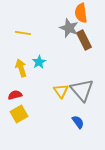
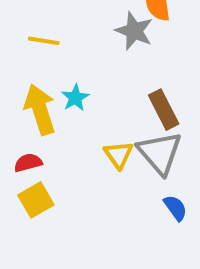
brown rectangle: (84, 40) -> (164, 110), moved
yellow arrow: (21, 68) -> (40, 110), size x1.4
blue semicircle: (78, 122) -> (175, 208), moved

